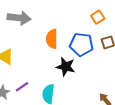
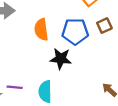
purple line: (22, 87) -> (15, 87), turned 48

